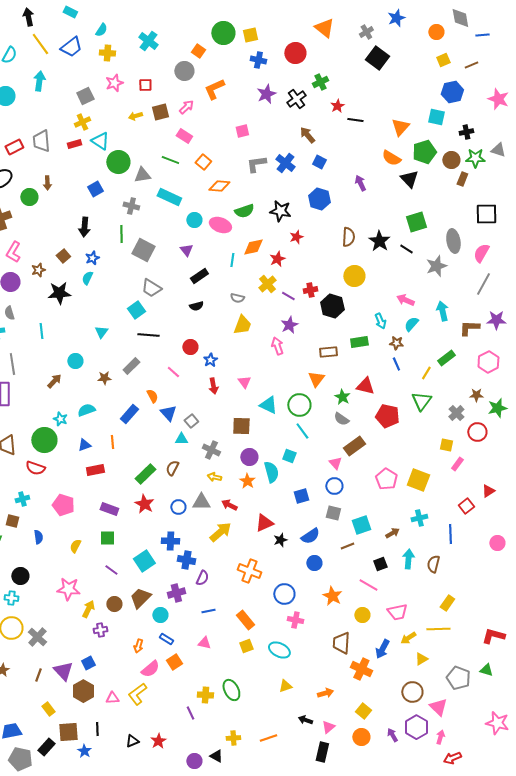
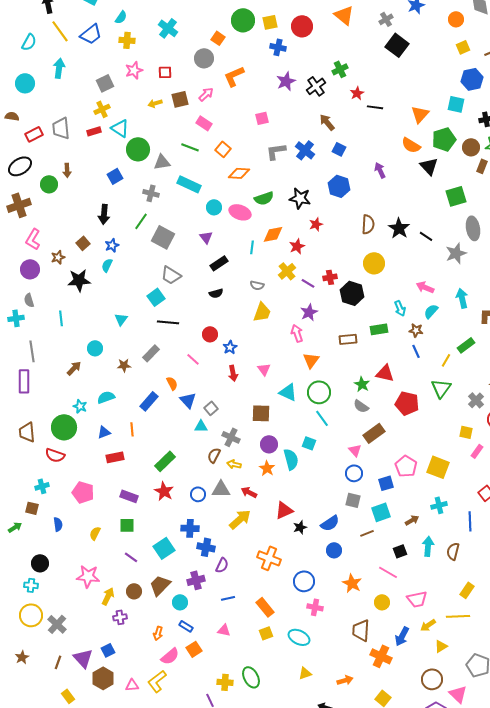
red circle: (295, 53) -> (302, 26), moved
green square: (416, 222) -> (456, 196), moved
green line: (121, 234) -> (141, 221), turned 36
orange triangle: (316, 379) -> (311, 360), moved
brown semicircle: (172, 468) -> (214, 455), moved
blue square: (301, 496) -> (386, 483), moved

